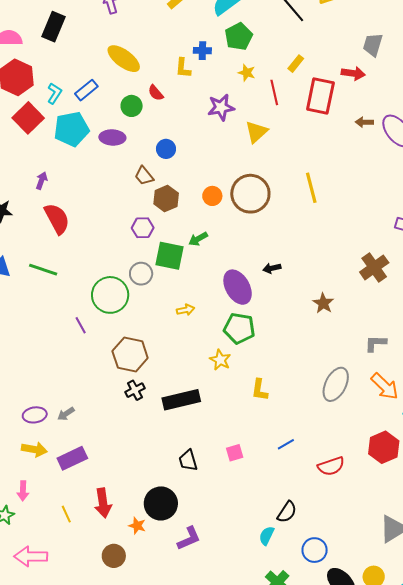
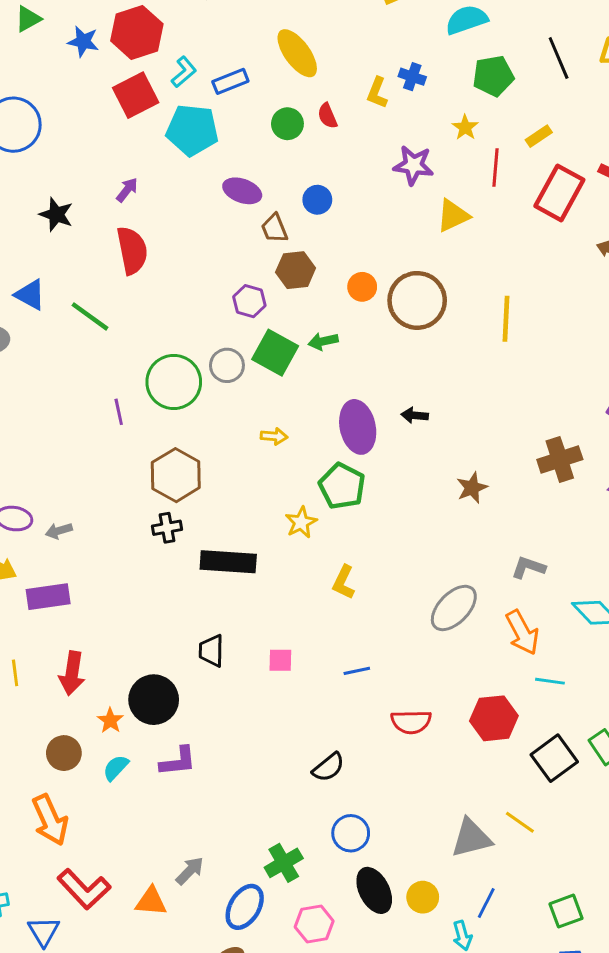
green pentagon: (239, 37) -> (493, 76), moved
purple ellipse: (112, 137) -> (242, 191), moved
cyan semicircle: (267, 536) -> (116, 768), moved

